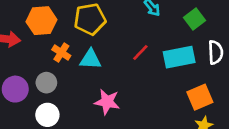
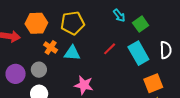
green square: (194, 19) -> (141, 24), moved
cyan rectangle: (179, 57) -> (138, 53), turned 70

